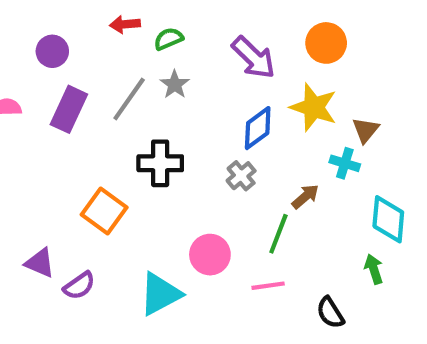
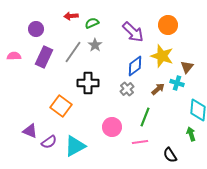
brown arrow: (305, 196) -> (158, 89), moved
cyan triangle: (160, 294) -> (75, 146), moved

